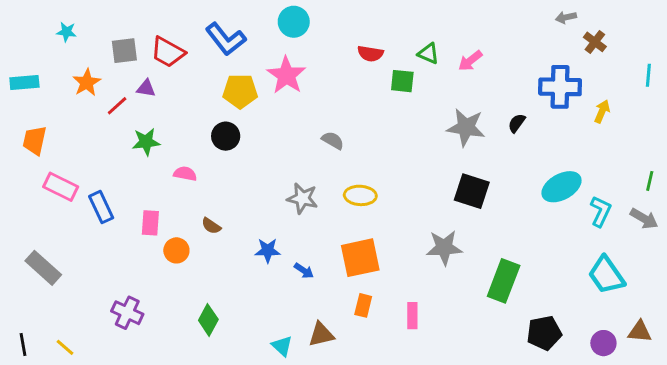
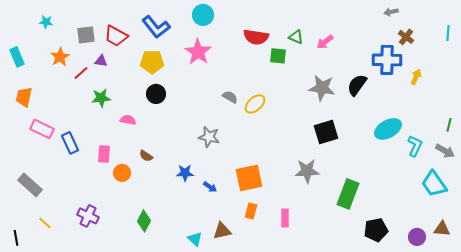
brown cross: (595, 42) -> (406, 37), moved
red semicircle: (370, 54) -> (256, 37), size x1.4
cyan line: (648, 75) -> (448, 33), moved
cyan rectangle: (24, 83) -> (17, 57), turned 72
yellow pentagon: (240, 91) -> (152, 62), moved
black semicircle: (517, 123) -> (357, 85), size x1.6
black square: (472, 191) -> (326, 132), turned -35
yellow ellipse: (360, 195) -> (255, 104), moved, turned -45
cyan trapezoid: (606, 275) -> (434, 184), moved
yellow line: (65, 347) -> (45, 223), moved

